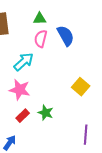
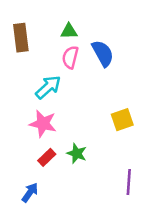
yellow square: (81, 87) -> (122, 120), turned 30

